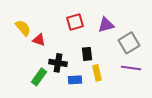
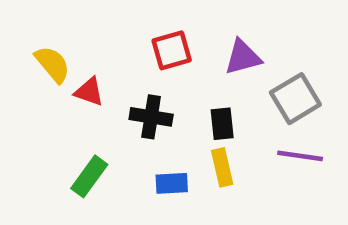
black rectangle: (87, 54) -> (222, 124), moved
black cross: (58, 63) -> (151, 117), moved

